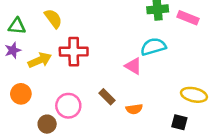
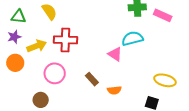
orange circle: (21, 94) -> (15, 63), moved
pink circle: (68, 106) -> (55, 73), moved

